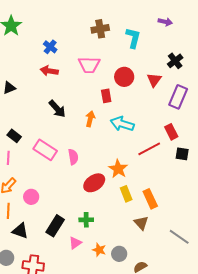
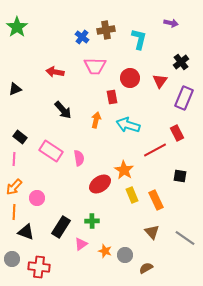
blue cross: (50, 47) -> (82, 37), moved
black square: (182, 154) -> (180, 176), moved
brown triangle: (141, 223) -> (152, 232), moved

